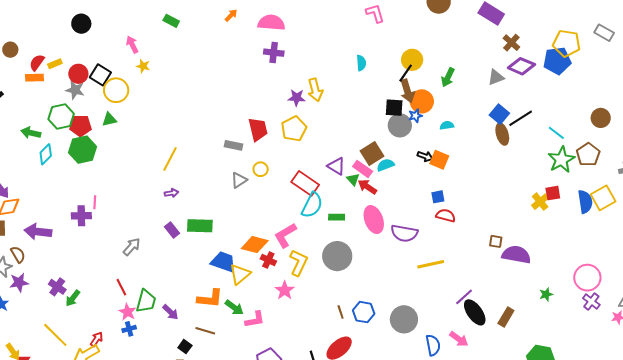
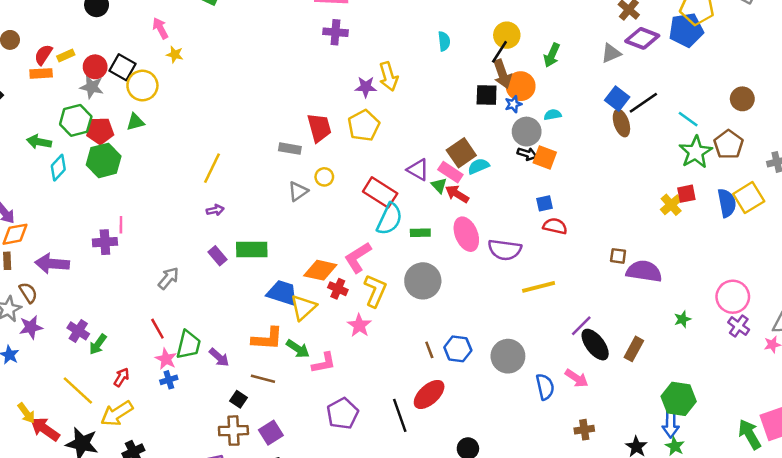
gray circle: (400, 125) -> (527, 132), moved
red arrow: (97, 339) -> (121, 377), moved

